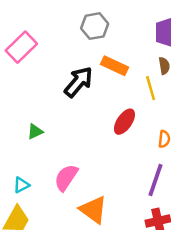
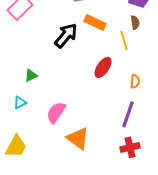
cyan triangle: (21, 185) -> (20, 102), moved

